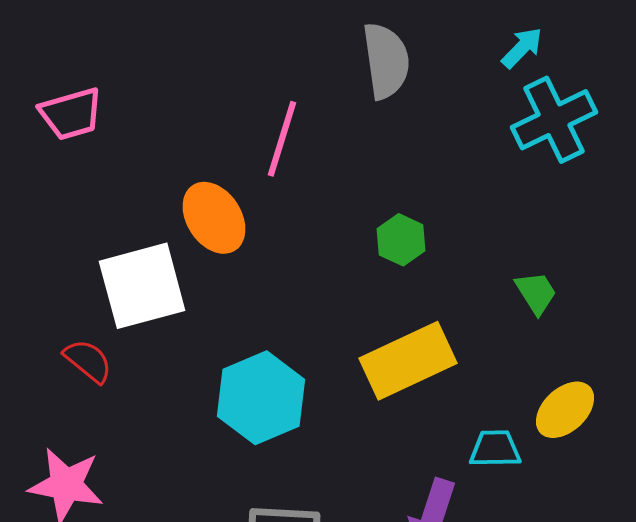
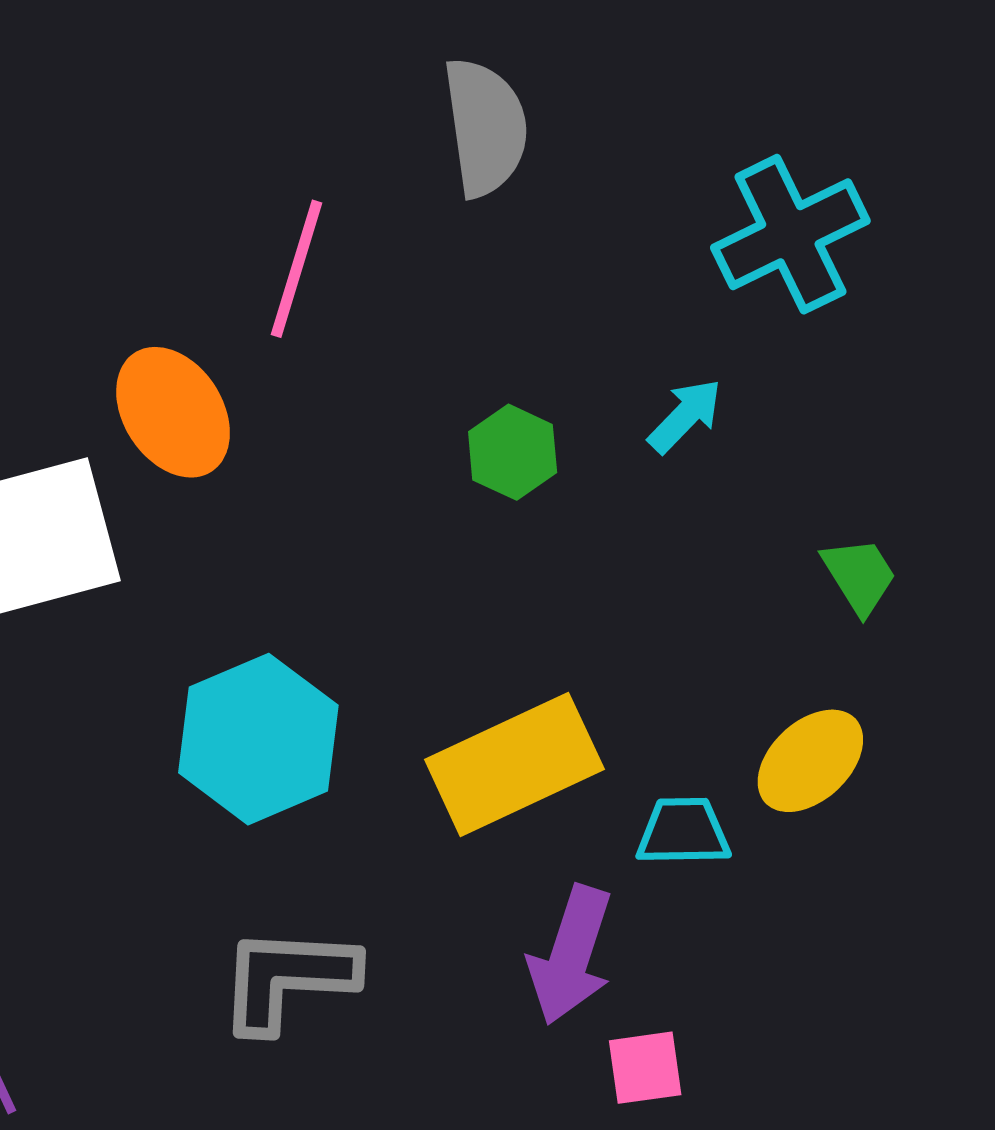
cyan arrow: (522, 48) -> (685, 416), moved
green trapezoid: (536, 293) -> (859, 576), moved
yellow rectangle: (408, 361) -> (514, 764), moved

